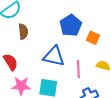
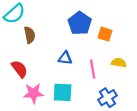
blue triangle: (54, 56) -> (65, 58), size x0.6

